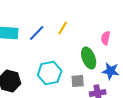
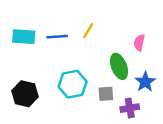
blue line: (37, 33) -> (57, 37), turned 42
blue star: (111, 71) -> (145, 82), turned 30

